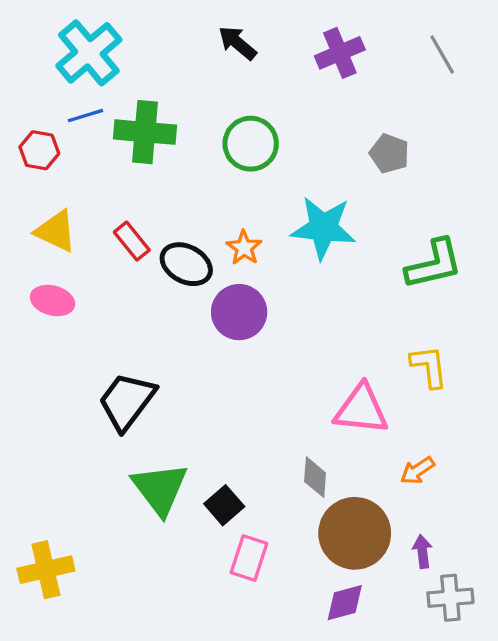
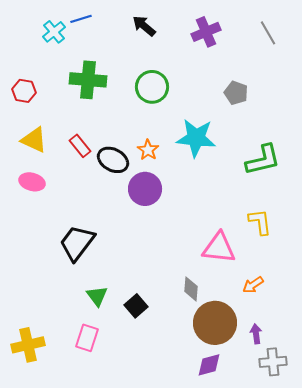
cyan cross: (89, 53) -> (54, 32), size x0.6
blue line: (86, 116) -> (81, 19), moved
green triangle: (160, 489) -> (97, 296), size x0.6
pink rectangle: (249, 558) -> (87, 338), moved

